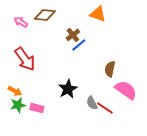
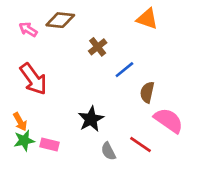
orange triangle: (98, 14) -> (147, 19), moved
blue line: (79, 45) -> (124, 70), moved
orange arrow: (15, 91) -> (20, 122), turned 32
gray semicircle: (92, 103) -> (108, 151), moved

